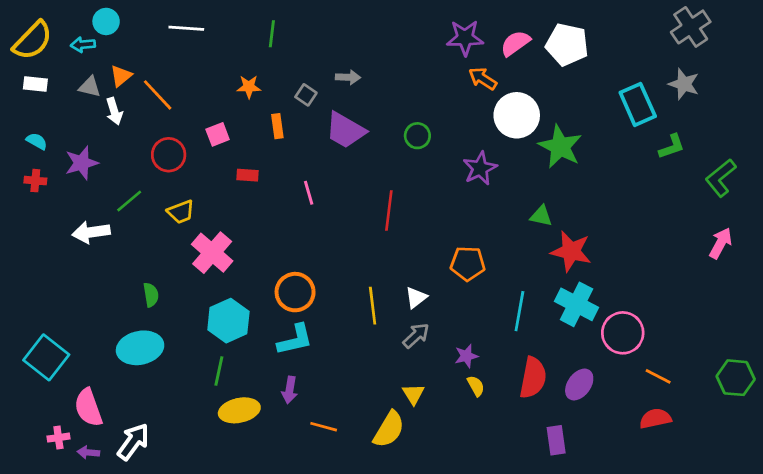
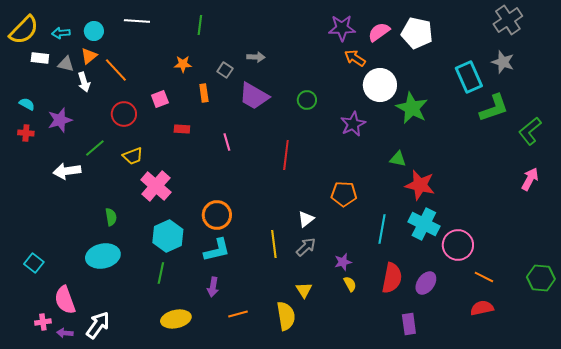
cyan circle: (106, 21) -> (94, 31), moved
white rectangle: (35, 84) -> (40, 58), moved
green L-shape: (672, 147) -> (494, 108), size x1.5
yellow line: (373, 306) -> (274, 244), moved
cyan square: (46, 357) -> (34, 263), size x0.6
yellow ellipse: (239, 410) -> (176, 319), moved
orange line: (324, 427) -> (238, 314), turned -30
yellow semicircle: (389, 429) -> (286, 316), turned -40

